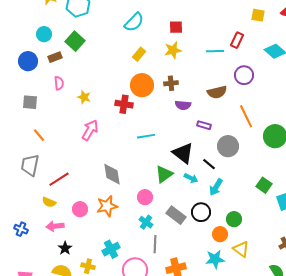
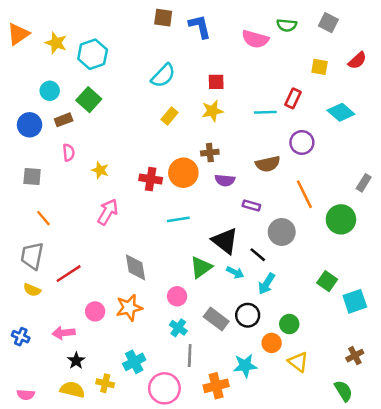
orange circle: (142, 85) -> (183, 173), moved
yellow semicircle: (49, 202) -> (32, 290), moved
cyan star: (215, 259) -> (245, 366), moved

